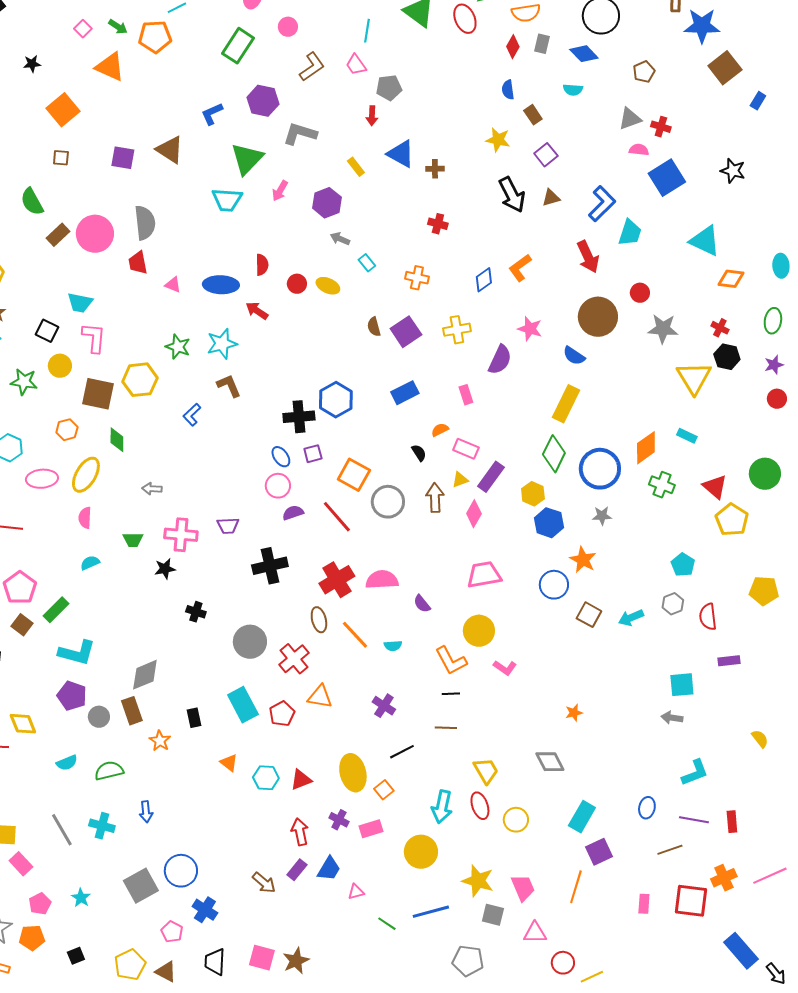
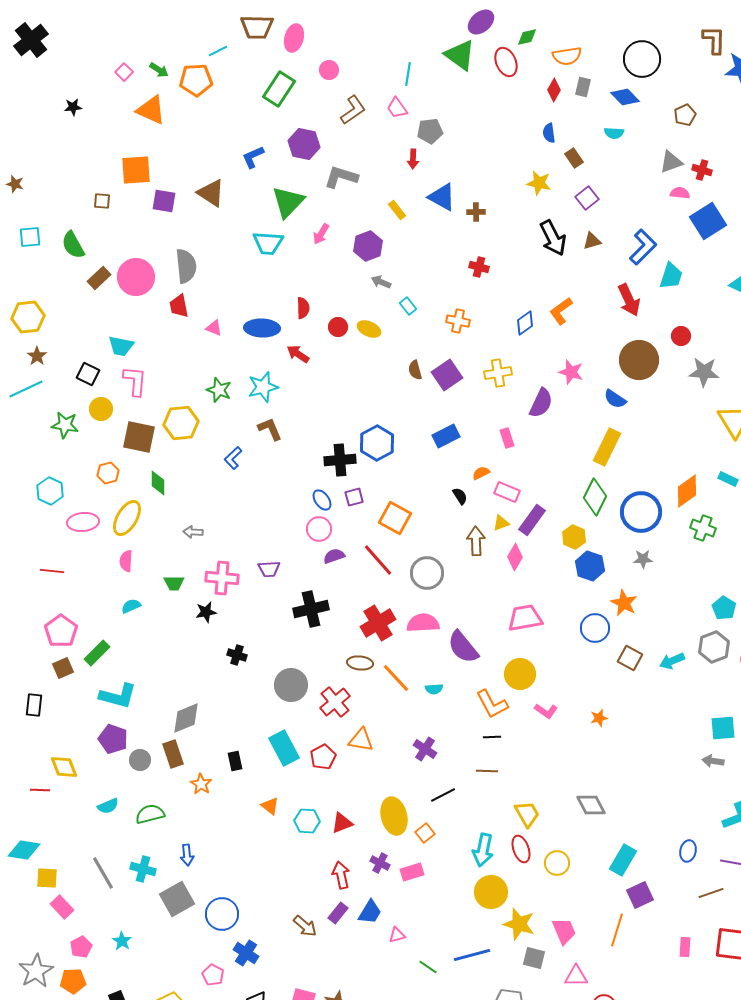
orange square: (63, 110) -> (136, 170), moved, turned 36
gray circle: (388, 502) -> (427, 573), moved
purple semicircle: (422, 604) -> (463, 647), size x1.8
gray hexagon: (673, 604) -> (714, 647), size x1.4
brown ellipse: (319, 620) -> (360, 663), turned -70
brown square: (22, 625) -> (63, 668), turned 30
orange star: (574, 713) -> (599, 718), moved
yellow circle: (421, 852) -> (491, 892), moved
gray square: (141, 886) -> (177, 899), moved

